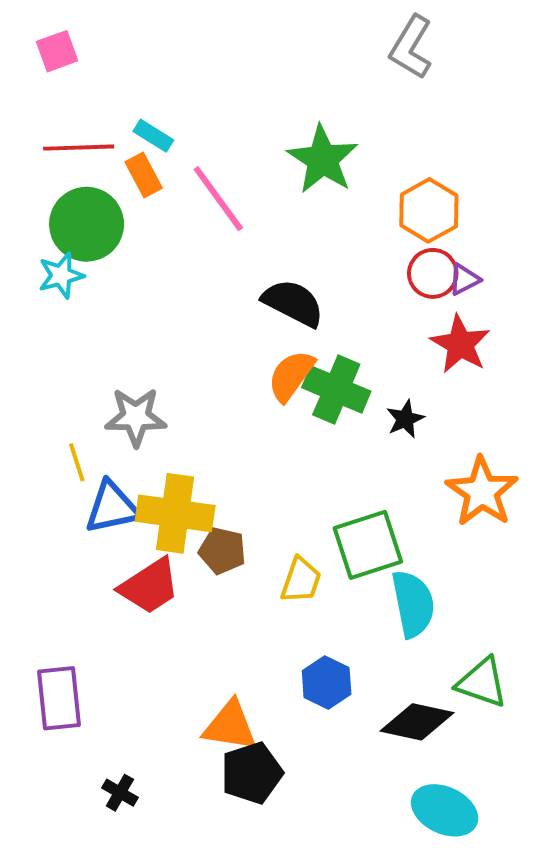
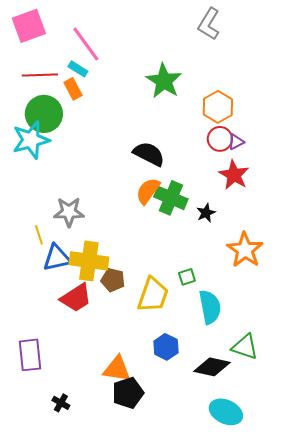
pink square: (57, 51) -> (29, 26), size x1.6
pink line: (218, 199) -> (86, 44), moved
cyan star: (61, 275) -> (31, 140), size x1.6
green square: (368, 545) -> (187, 277), size x0.5
yellow trapezoid: (301, 580) -> (153, 295), size x1.5

